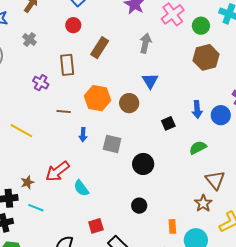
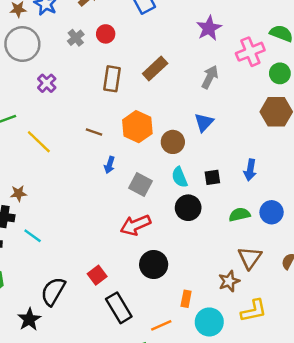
red circle: (73, 25) -> (106, 34), moved
purple cross: (41, 83) -> (47, 83), moved
blue circle: (221, 115) -> (272, 212), moved
black circle: (143, 164) -> (188, 208), moved
red arrow: (57, 171) -> (135, 225), moved
brown star: (27, 182) -> (18, 193), moved
cyan semicircle: (81, 188) -> (180, 177), moved
black circle: (139, 206) -> (154, 265), size x1.5
red square: (96, 226) -> (97, 275), turned -35

